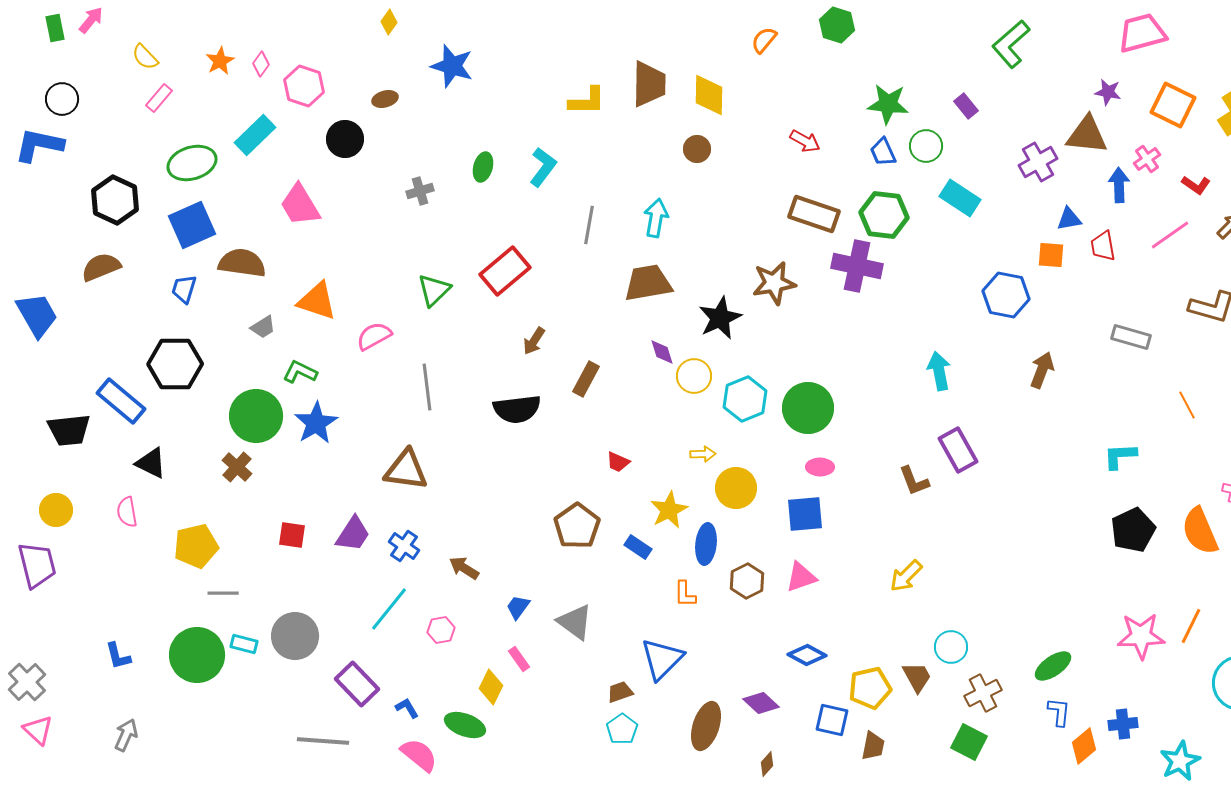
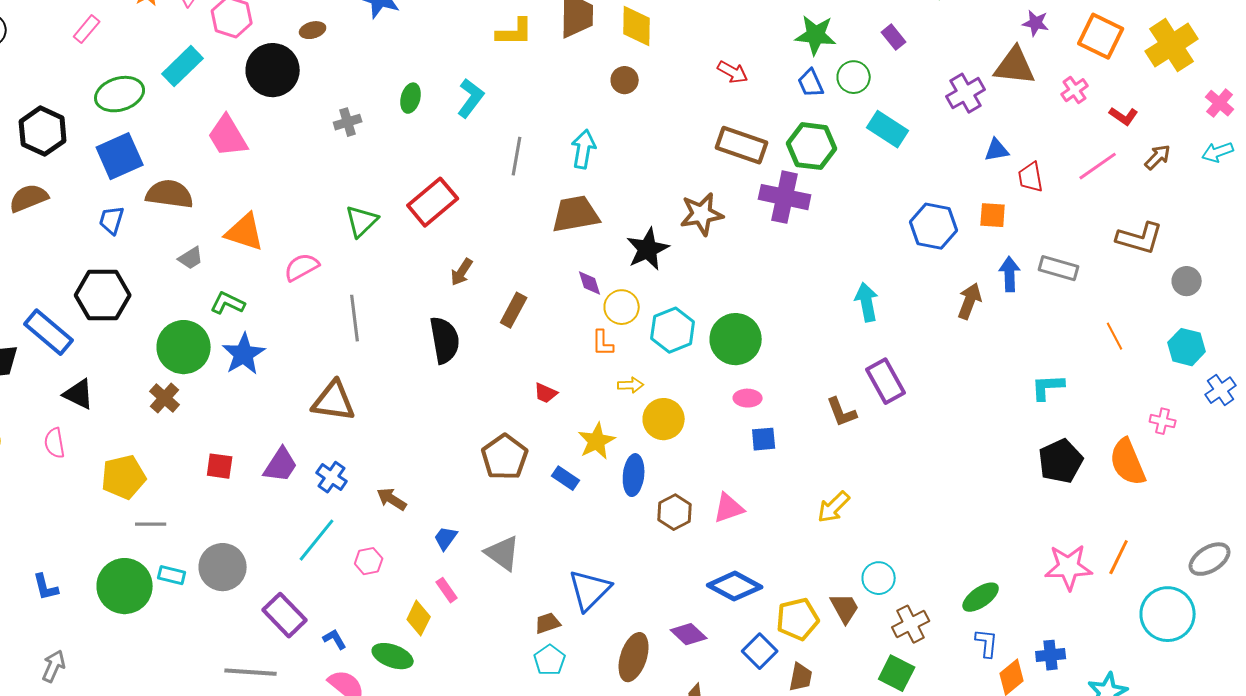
black circle: (345, 139) -> (273, 70), size x1.4
blue arrow: (1119, 185) -> (1010, 274), moved
orange square: (1051, 255) -> (993, 215), moved
black semicircle: (517, 409) -> (445, 340), turned -93
blue square: (805, 514) -> (764, 439), moved, size x0.7
orange L-shape: (685, 594) -> (603, 343), moved
blue diamond: (807, 655) -> (735, 586), size x1.4
blue square: (832, 720) -> (760, 651), turned 32

